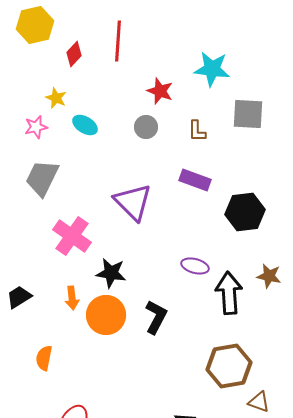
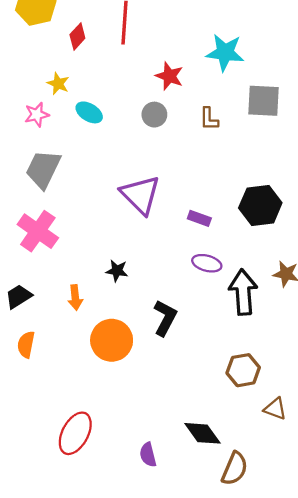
purple rectangle: (195, 180) -> (199, 218), moved, size x0.7
pink cross: (72, 236) -> (38, 231), moved
black star: (111, 273) -> (117, 271), size x0.7
orange circle: (106, 315) -> (112, 340), moved
orange semicircle: (44, 358) -> (26, 345), moved
brown hexagon: (229, 366) -> (243, 370), size x0.7

